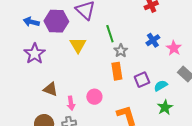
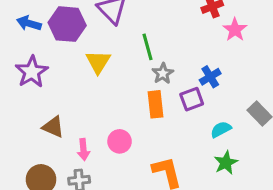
blue cross: (153, 40) -> (210, 77), moved
pink star: (174, 48) -> (235, 30), moved
purple square: (142, 80) -> (192, 99), moved

